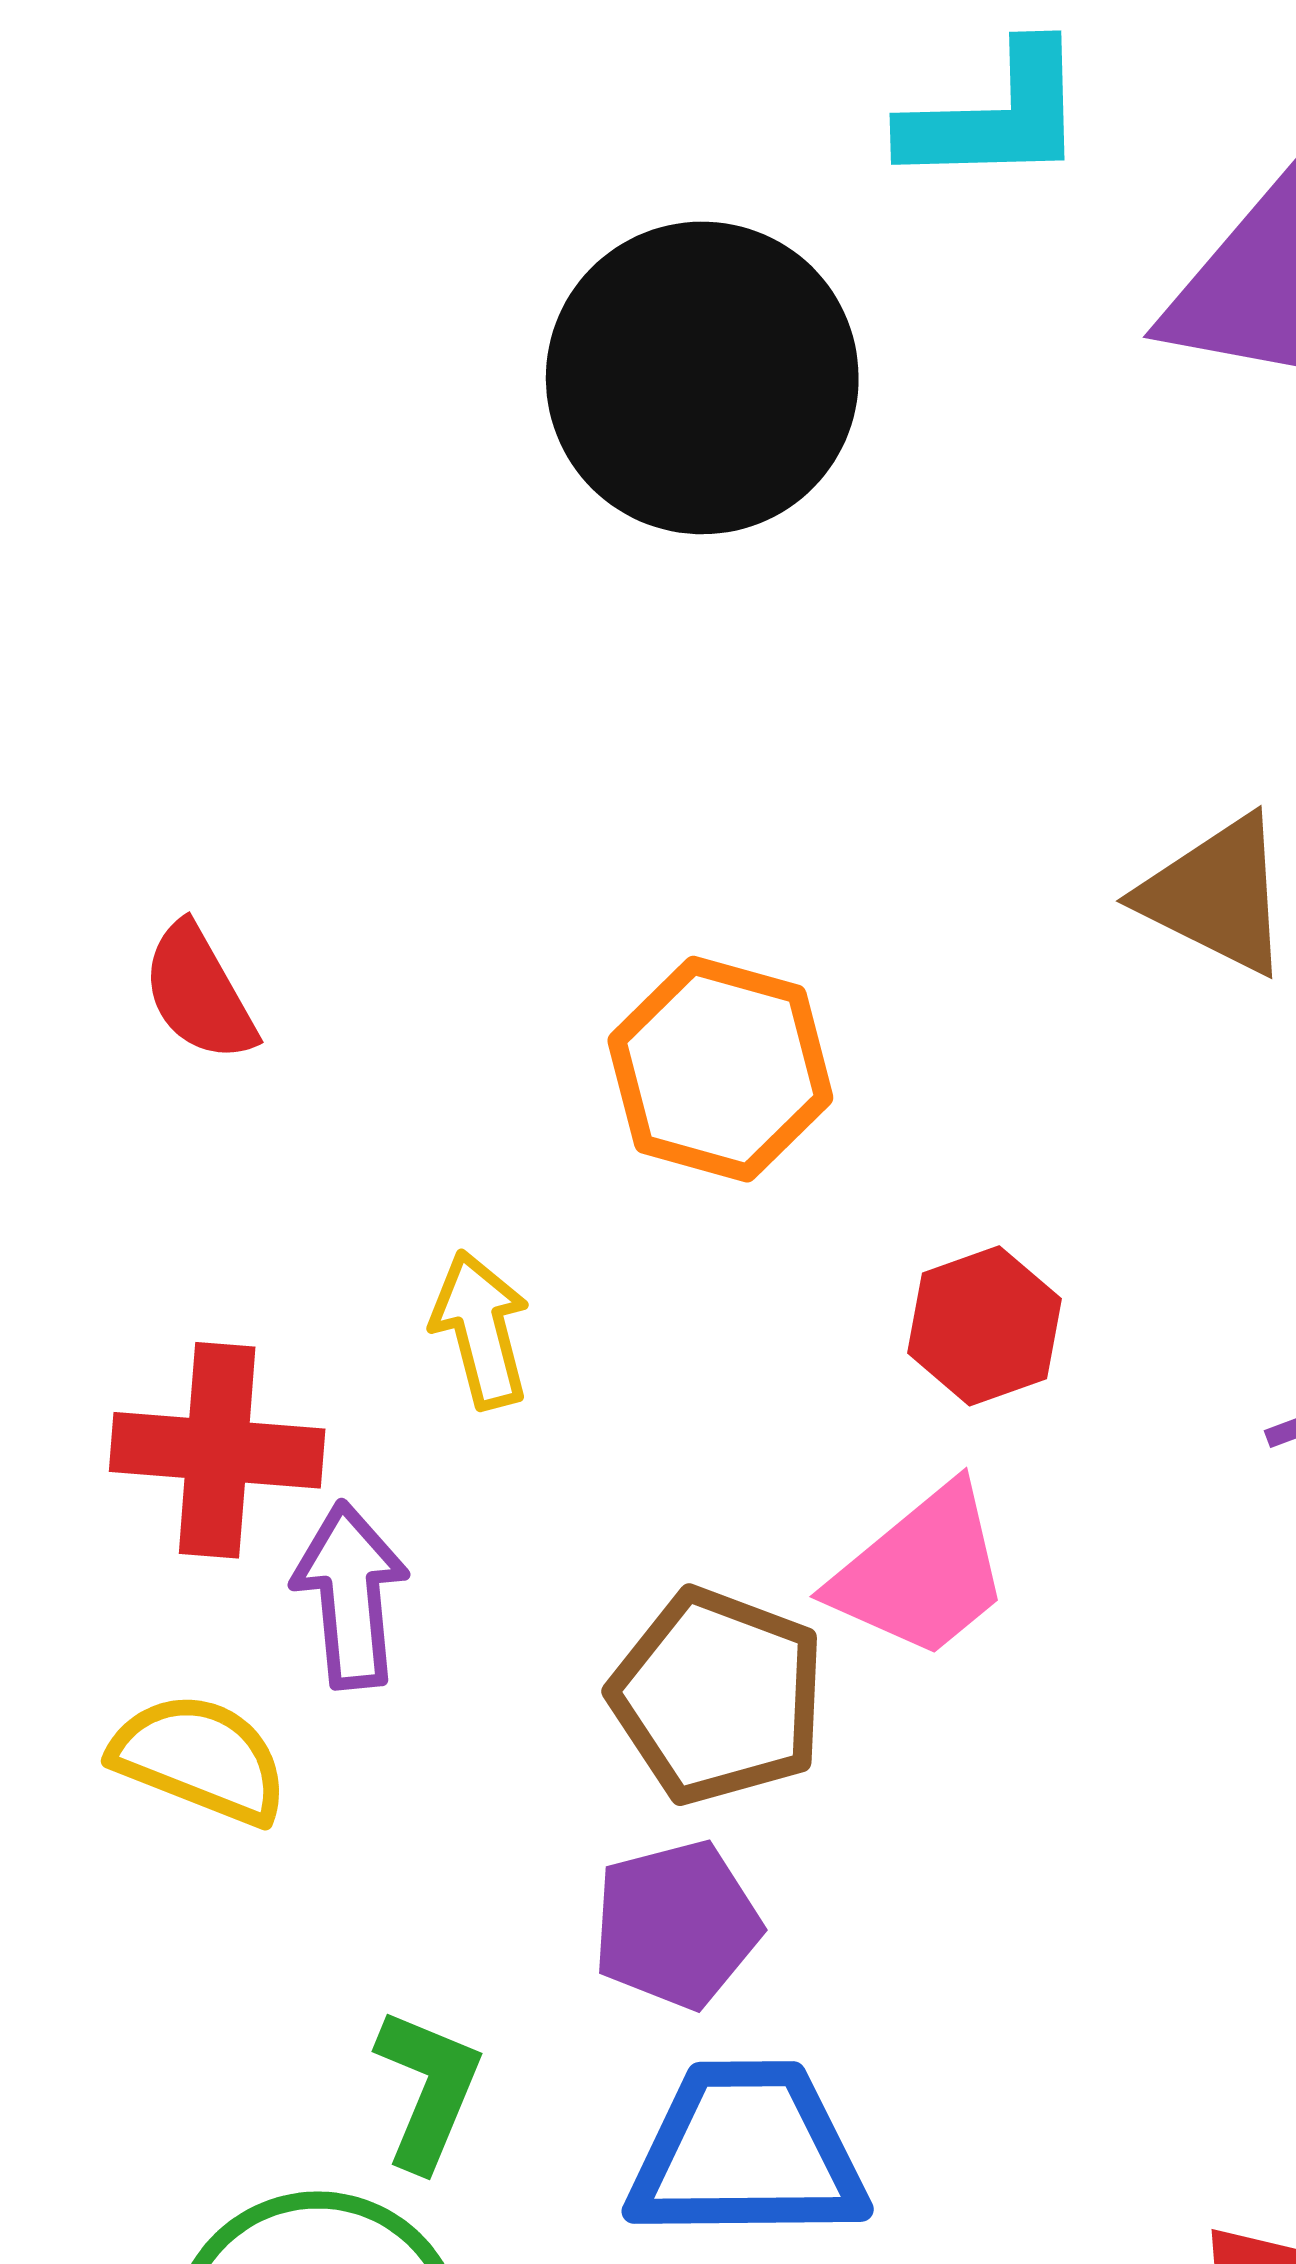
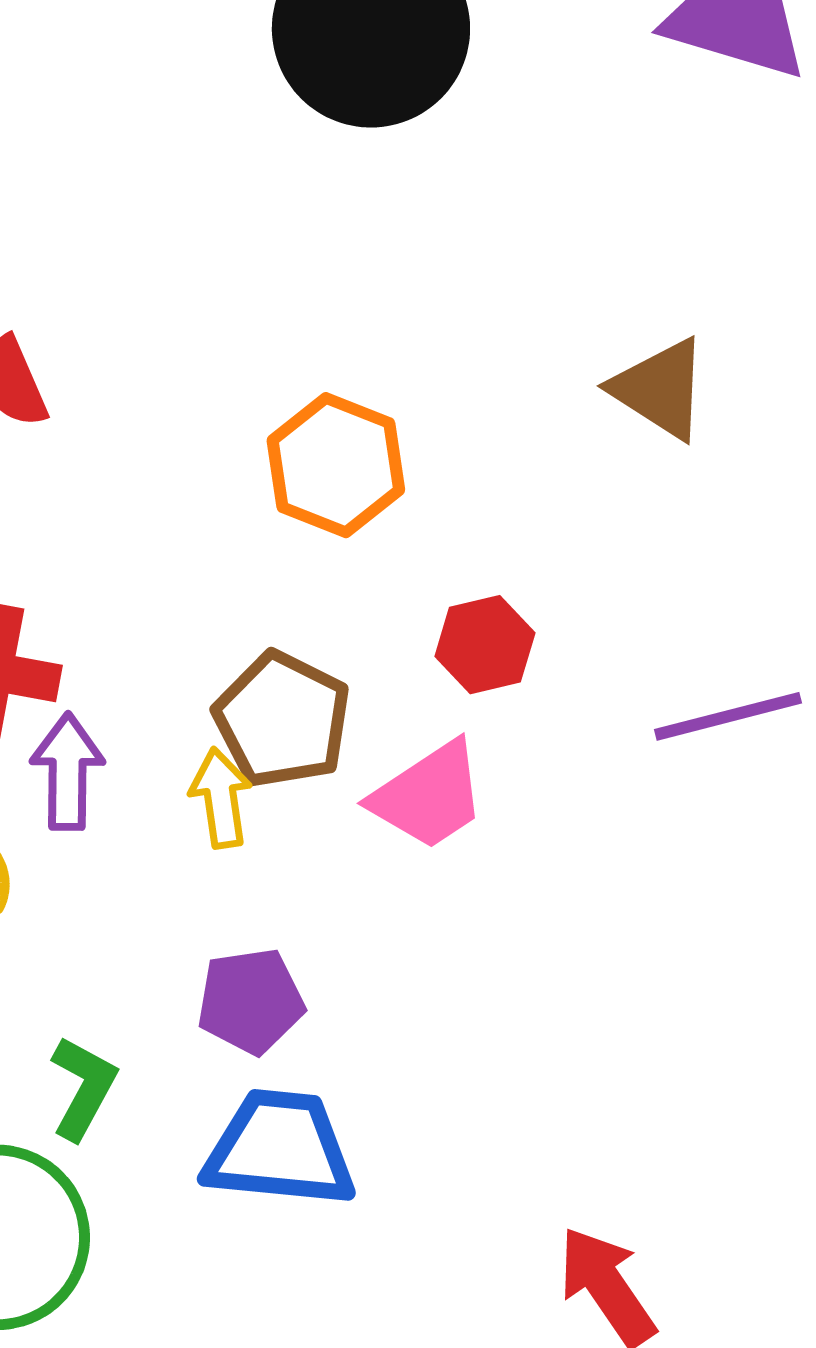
yellow arrow: (481, 1330) -> (221, 798), moved
brown pentagon: (718, 1696) -> (282, 720), moved

